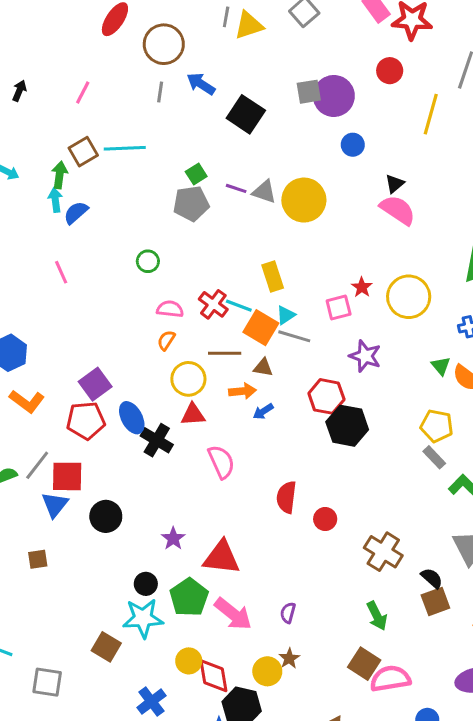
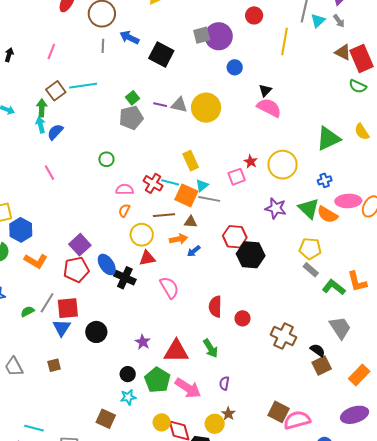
purple star: (365, 356) -> (276, 208), moved
green triangle: (441, 366) -> (309, 208), size x1.6
green arrow: (377, 616) -> (211, 348), moved
cyan star: (143, 618) -> (128, 397), size x0.6

